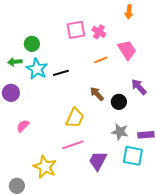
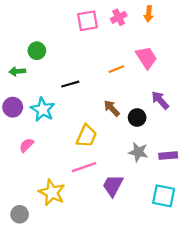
pink square: (76, 30) -> (88, 21), moved
pink cross: (99, 32) -> (119, 17), moved, turned 32
cyan star: (37, 69) -> (43, 109), moved
cyan square: (133, 156) -> (164, 196), moved

